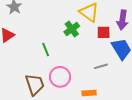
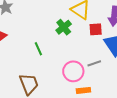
pink circle: (60, 77) -> (73, 71), moved

